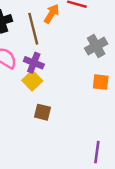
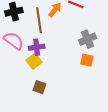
purple cross: (34, 63) -> (37, 47), turned -35
orange square: (101, 82) -> (87, 60), moved

